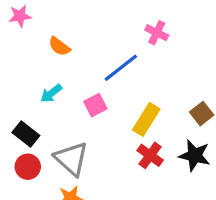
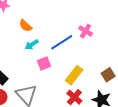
pink cross: (157, 33) -> (86, 31), moved
cyan arrow: (51, 93) -> (32, 45), moved

